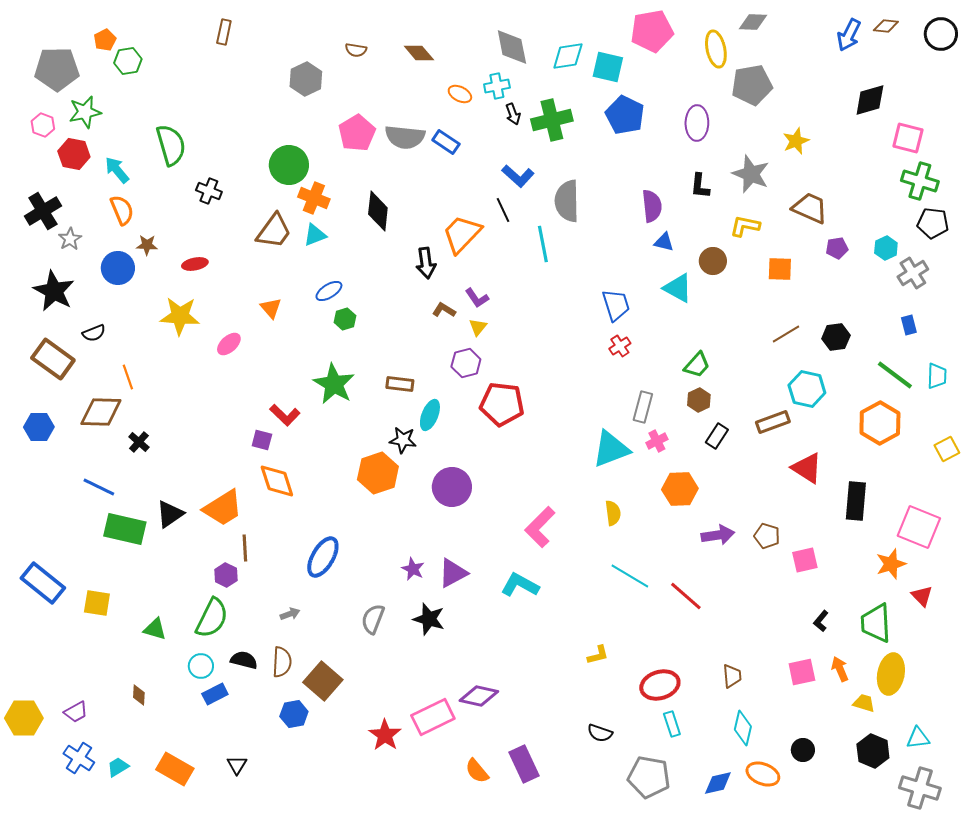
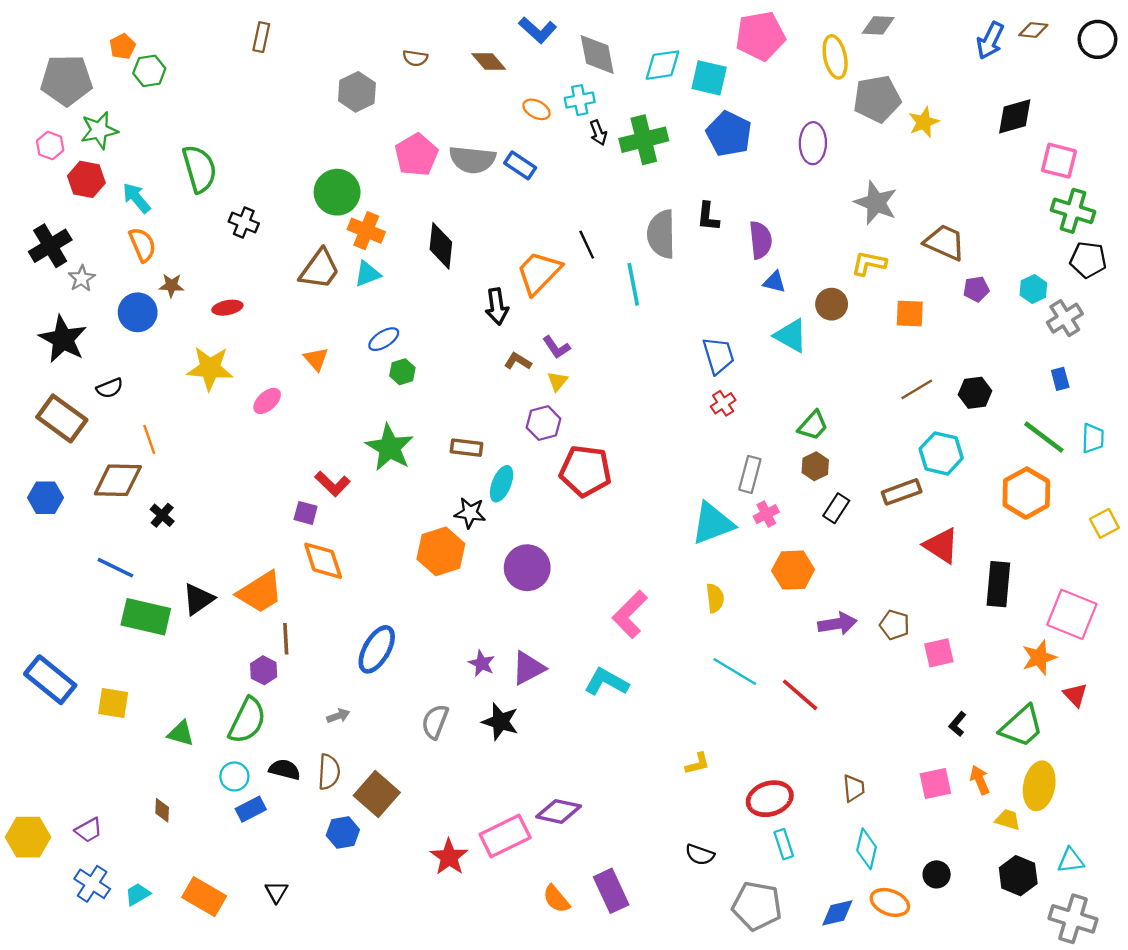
yellow star: (796, 141) -> (924, 122), moved
blue L-shape: (518, 176) -> (538, 30), moved
black L-shape: (700, 186) -> (708, 217), moved
green trapezoid: (876, 623) -> (1022, 726), turned -129

